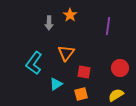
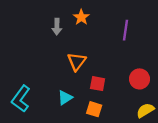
cyan L-shape: (34, 63) -> (21, 99), moved
orange square: (81, 94) -> (94, 109), turned 32
yellow semicircle: (116, 95) -> (145, 110), moved

